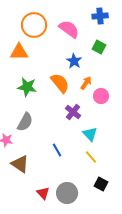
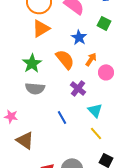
orange triangle: (19, 52) -> (41, 28), moved, turned -30
green star: (27, 87) -> (32, 63), turned 30
gray semicircle: (25, 122) -> (35, 88), moved, turned 66
blue line: (57, 150) -> (62, 117), moved

